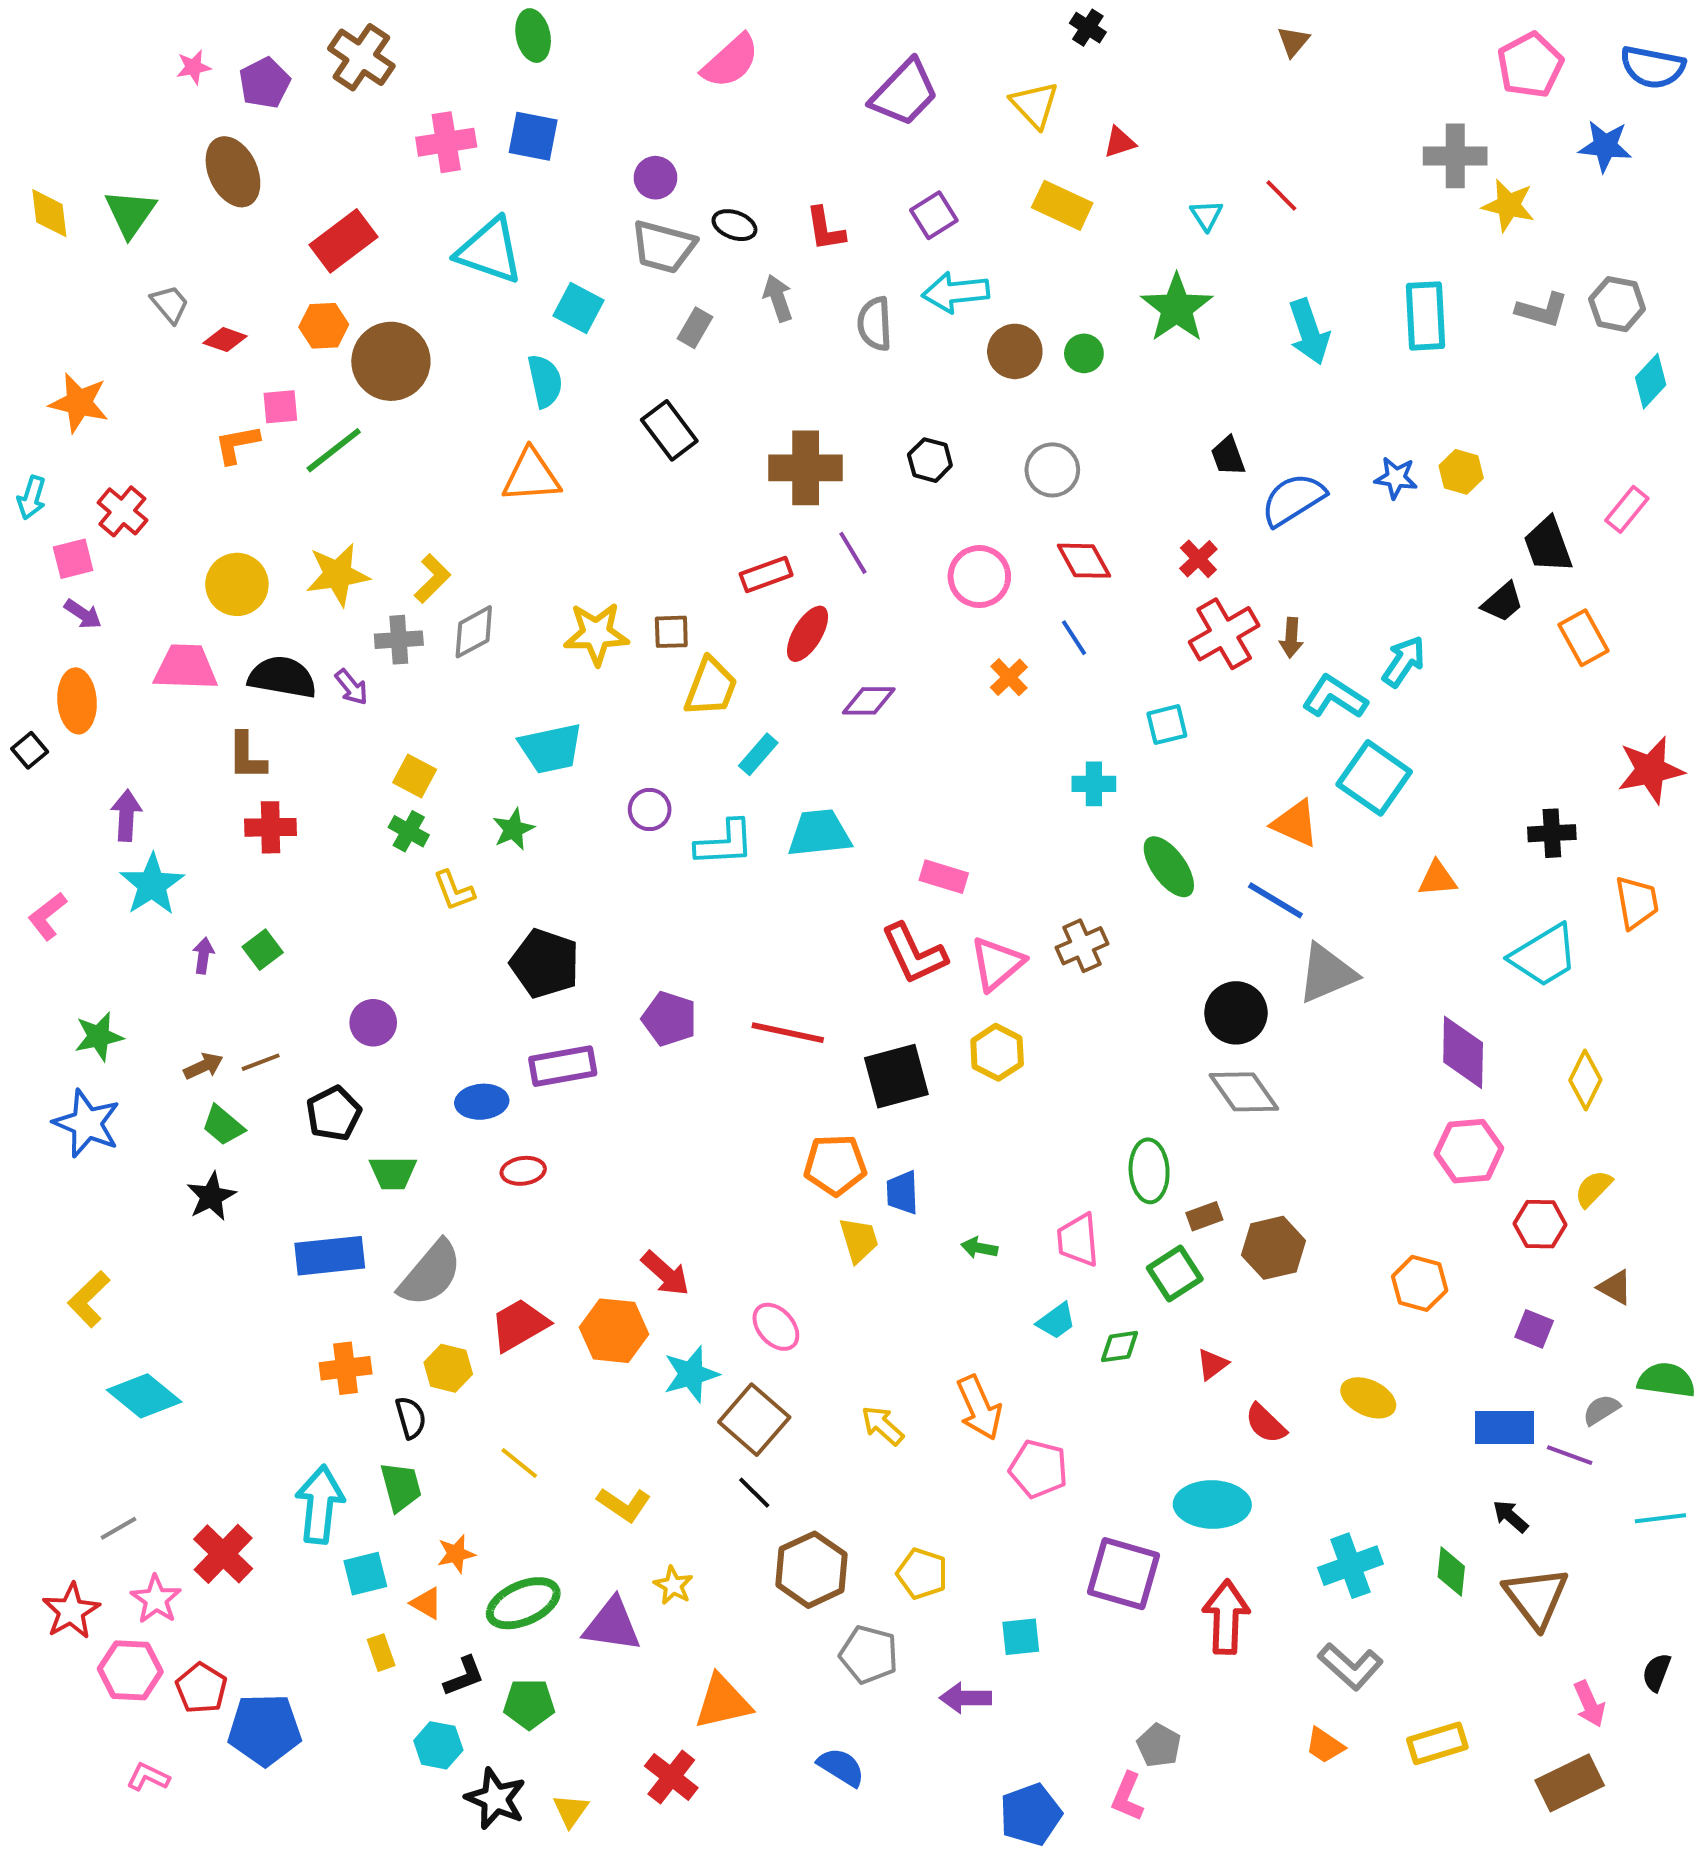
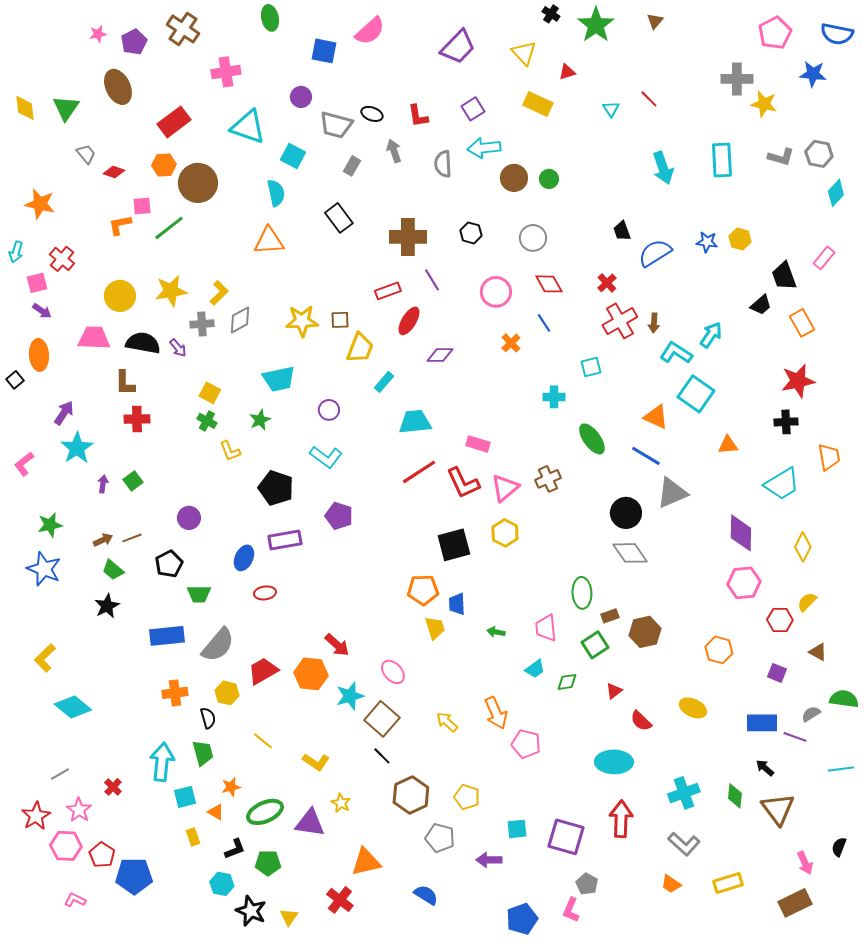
blue square: (533, 136) -> (324, 51), moved
purple circle: (656, 178) -> (301, 97), moved
green star: (1177, 308) -> (596, 25), moved
red star: (1651, 770) -> (798, 381), moved
purple arrow: (126, 815) -> (64, 413), turned 30
cyan L-shape: (725, 843) -> (326, 457), moved, turned 40
red line: (788, 1033) -> (419, 472), moved, turned -45
blue ellipse: (482, 1102) -> (244, 558), turned -60
red cross: (223, 1554) -> (113, 787), size x0.6
purple square: (1123, 1574) -> (566, 837), moved

